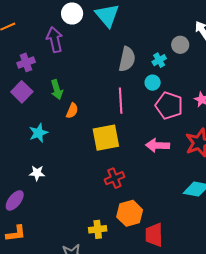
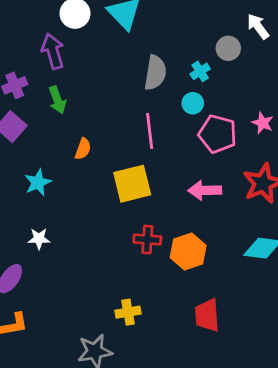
green arrow: (57, 90) -> (57, 100), moved
red cross: (114, 178) -> (147, 240), turned 30
orange hexagon: (130, 213) -> (188, 251), moved

